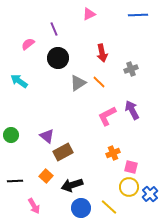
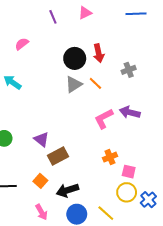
purple line: (54, 29) -> (53, 17), moved
black circle: (58, 58) -> (75, 58), moved
purple arrow: (132, 110) -> (130, 112), turned -48
pink arrow: (34, 206) -> (41, 212), moved

